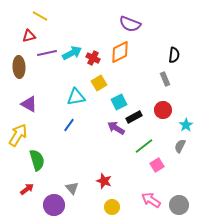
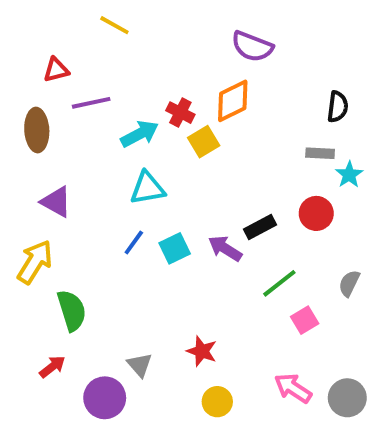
yellow line: (40, 16) -> (114, 25), moved
cyan arrow: (72, 53) -> (140, 134), moved
gray rectangle: (165, 79) -> (320, 153), turned -64
yellow square: (99, 83) -> (204, 142), moved
cyan square: (119, 102) -> (175, 248), moved
cyan star: (186, 125) -> (349, 175), moved

